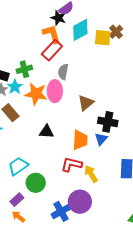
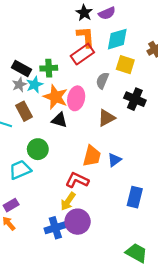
black star: (58, 18) -> (84, 13), moved
yellow square: (103, 38) -> (125, 65), moved
gray semicircle: (63, 72) -> (102, 81), moved
black cross: (108, 122) -> (135, 99), moved
black triangle: (47, 132) -> (59, 120), moved
yellow arrow: (91, 174) -> (68, 201), moved, turned -126
green circle: (36, 183) -> (38, 149), moved

